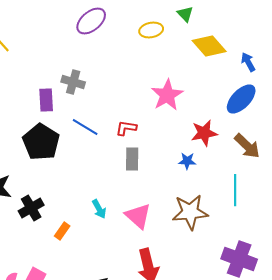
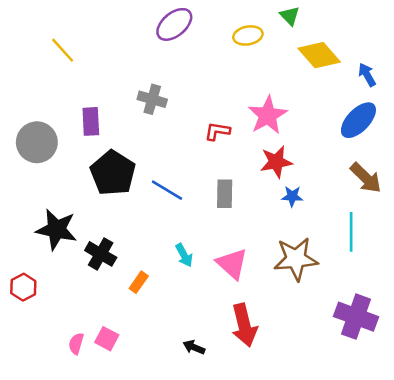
purple rectangle: (46, 100) -> (91, 121), moved
blue line: (85, 127) -> (167, 190), moved
red L-shape: (126, 128) -> (217, 131), moved
red star: (204, 133) -> (276, 162), moved
black cross: (31, 208) -> (101, 254), turned -30

